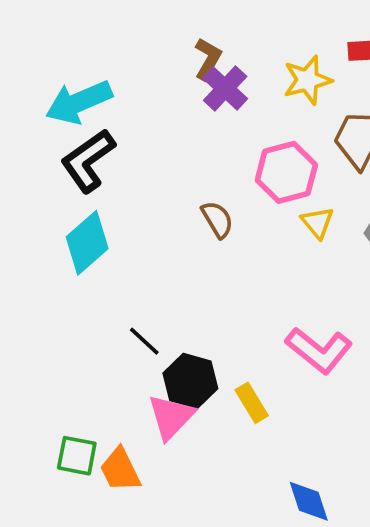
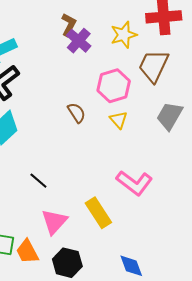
yellow triangle: (318, 223) -> (119, 120), moved
black hexagon: (190, 381) -> (67, 263), moved
yellow rectangle: (252, 403) -> (98, 213), size x1.4

